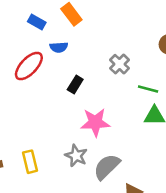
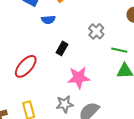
red ellipse: (29, 66) -> (26, 66), moved
gray star: (76, 156) -> (65, 104), turned -30

